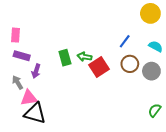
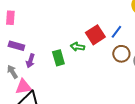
pink rectangle: (15, 35) -> (10, 18), moved
green rectangle: (65, 58) -> (58, 58), moved
red square: (99, 67) -> (95, 35), moved

